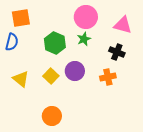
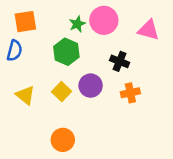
green star: (84, 39) -> (77, 24), moved
black cross: (117, 52) -> (120, 61), moved

